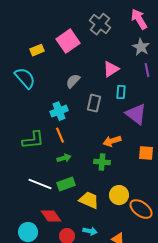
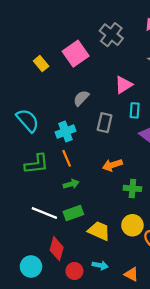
yellow rectangle: (37, 50) -> (41, 64), turned 72
cyan semicircle: (25, 78) -> (28, 120), moved
orange arrow: (112, 141) -> (112, 165), moved
green cross: (102, 162) -> (132, 188), moved
red diamond: (51, 216) -> (57, 249), turned 50

